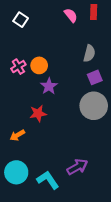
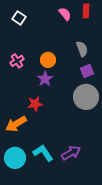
gray semicircle: (89, 53) -> (82, 49), turned -35
orange circle: (39, 65) -> (48, 60), moved
orange arrow: (17, 135) -> (16, 124), size x1.5
cyan L-shape: (48, 180) -> (43, 153), moved

